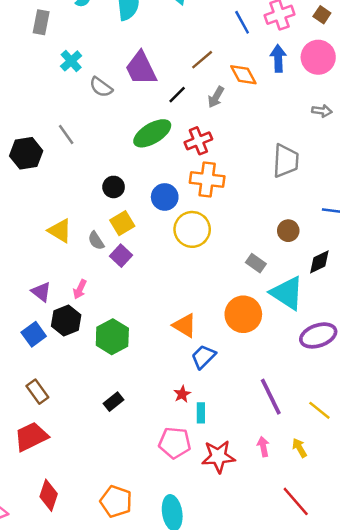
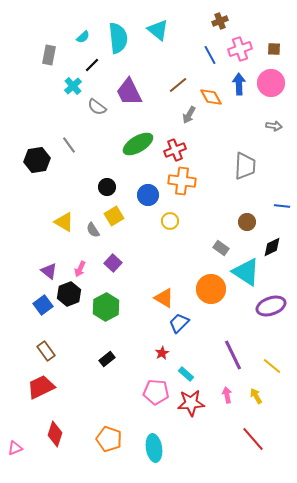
brown square: (322, 15) -> (274, 49), turned -32
black line: (177, 95) -> (92, 65), moved
yellow circle: (192, 229) -> (170, 221), size x0.6
purple square: (121, 256) -> (113, 263), moved
cyan rectangle: (201, 413) -> (186, 374), moved, turned -49

